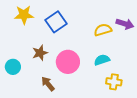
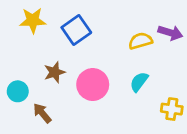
cyan semicircle: (102, 60) -> (139, 82), turned -35
yellow cross: (114, 82) -> (172, 109), moved
brown arrow: (48, 84) -> (42, 113), moved

